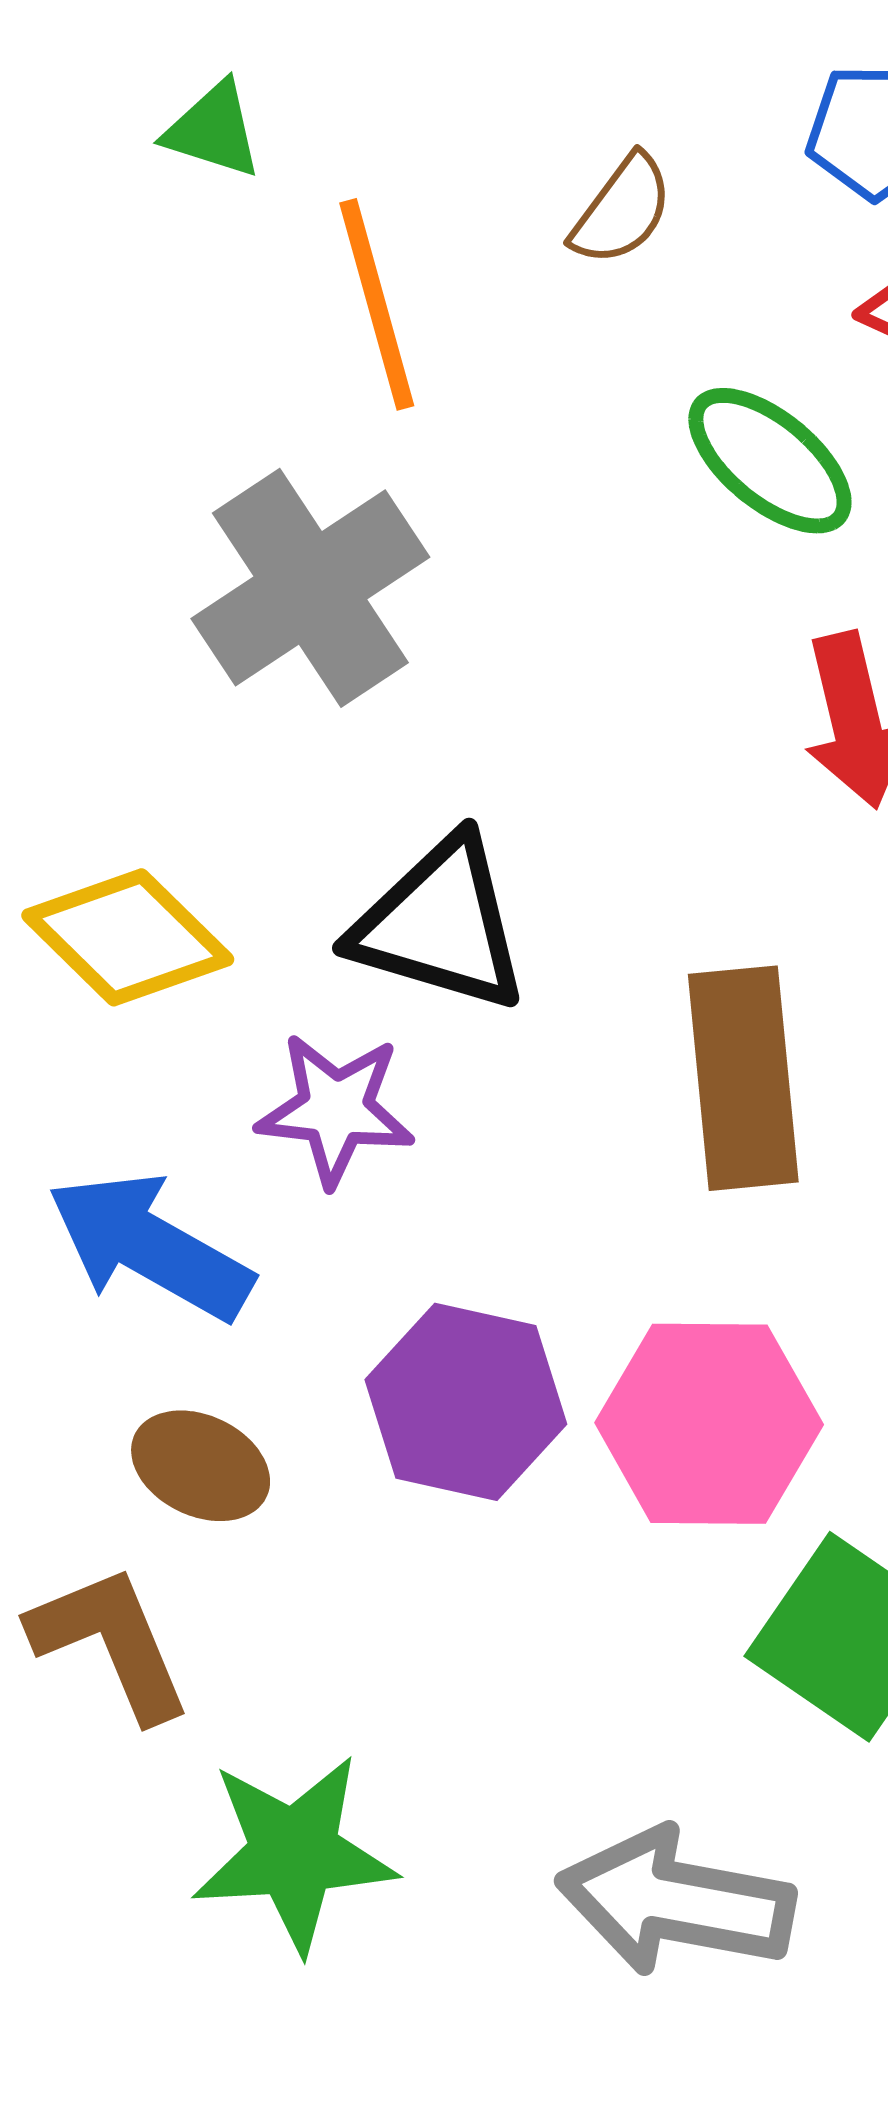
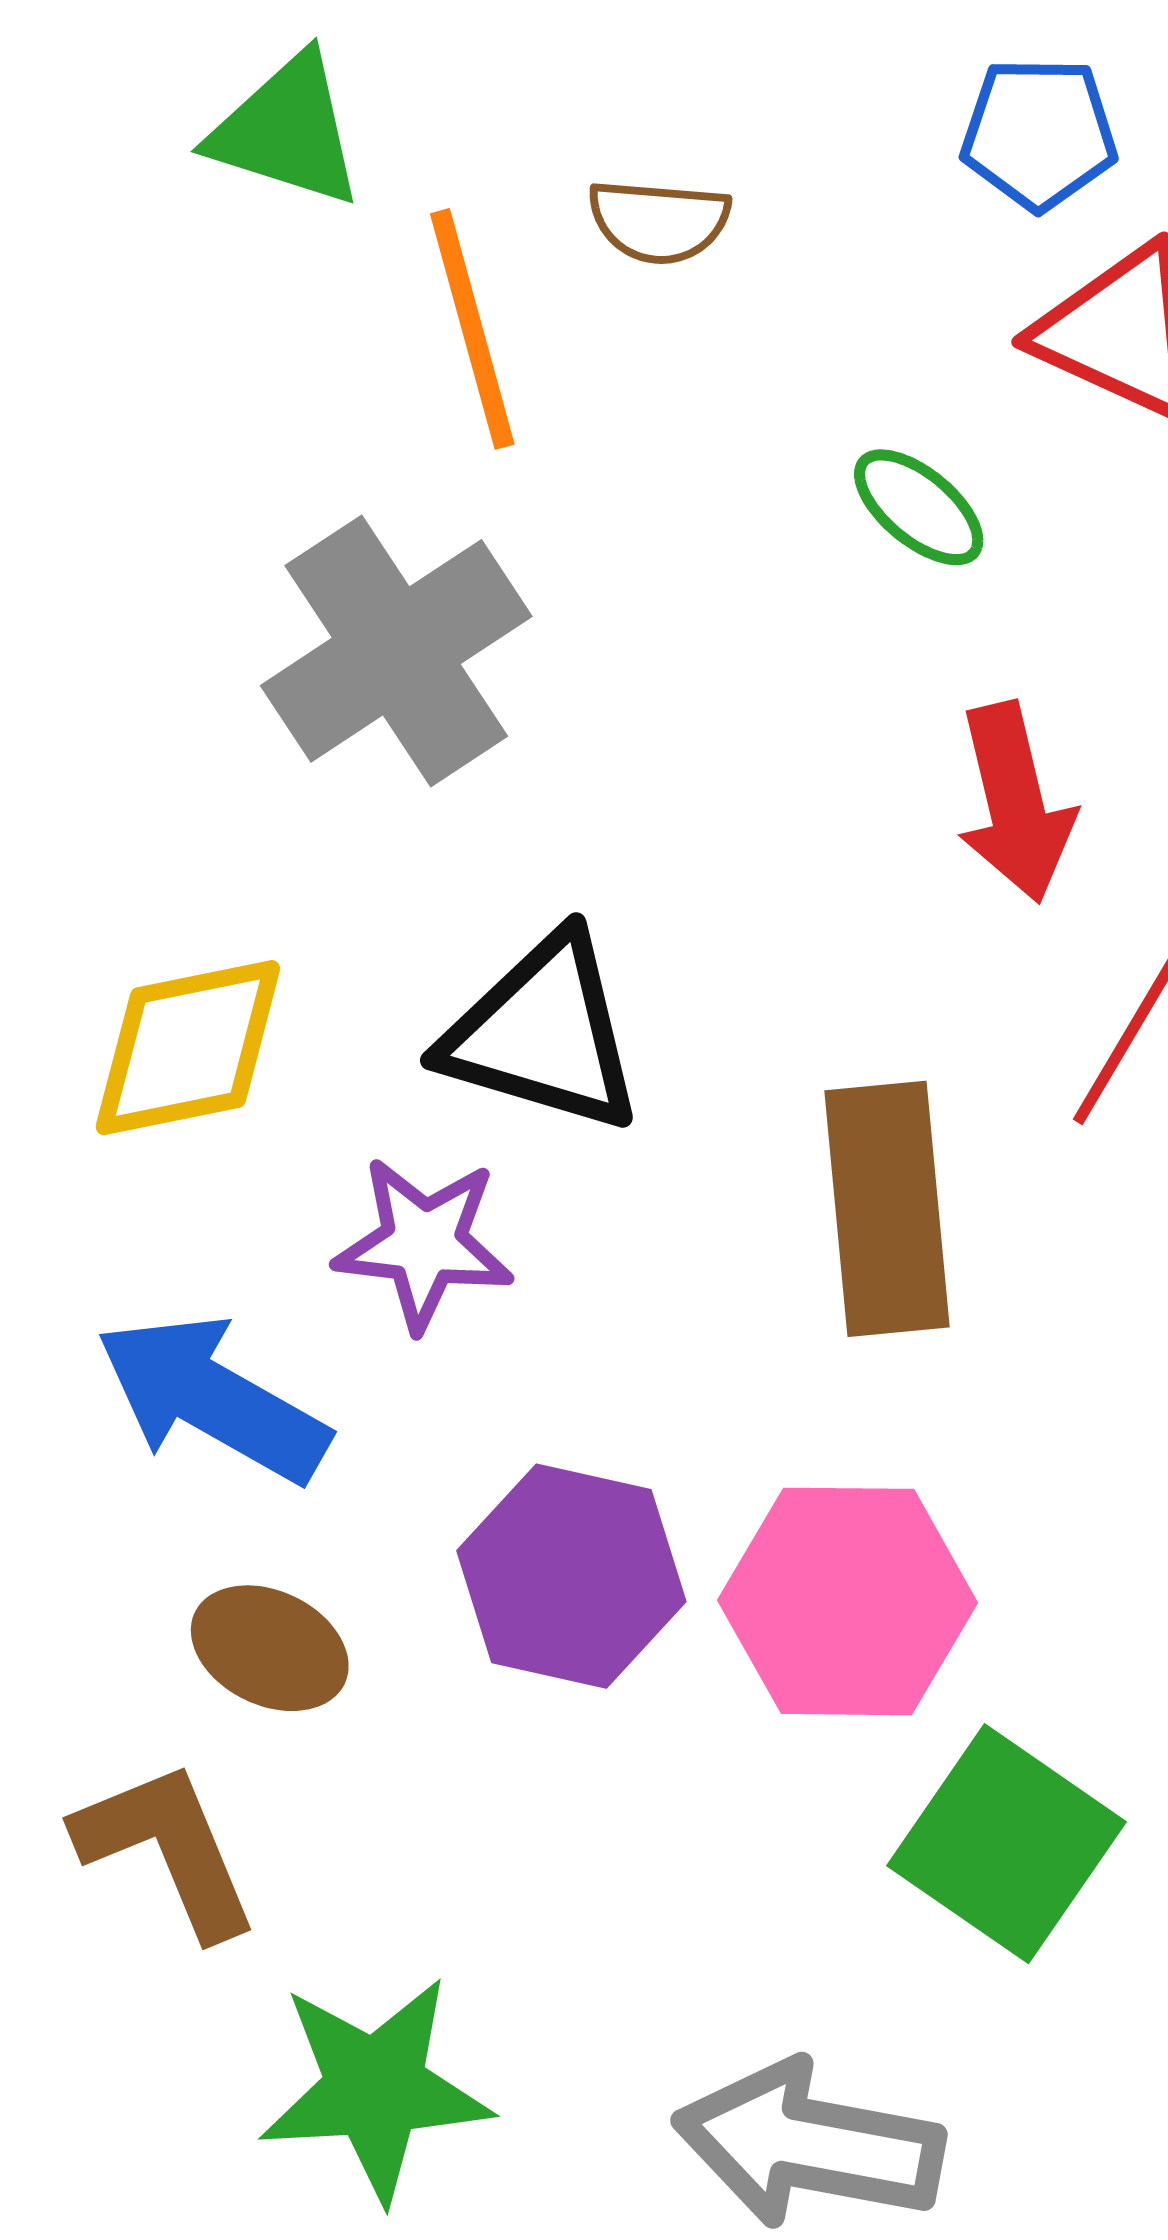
green triangle: (213, 130) -> (287, 131), size x1.4
brown semicircle: (622, 210) -> (659, 221), moved, turned 58
green ellipse: (770, 461) -> (919, 507), size x0.7
yellow diamond: (128, 937) -> (188, 1048), turned -56

